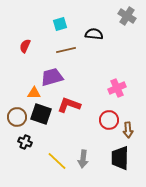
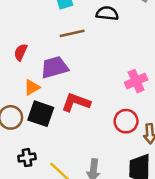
red semicircle: (25, 46) -> (21, 52), moved
orange triangle: (34, 93) -> (32, 87), turned -32
black cross: (25, 142) -> (27, 158), moved, turned -32

